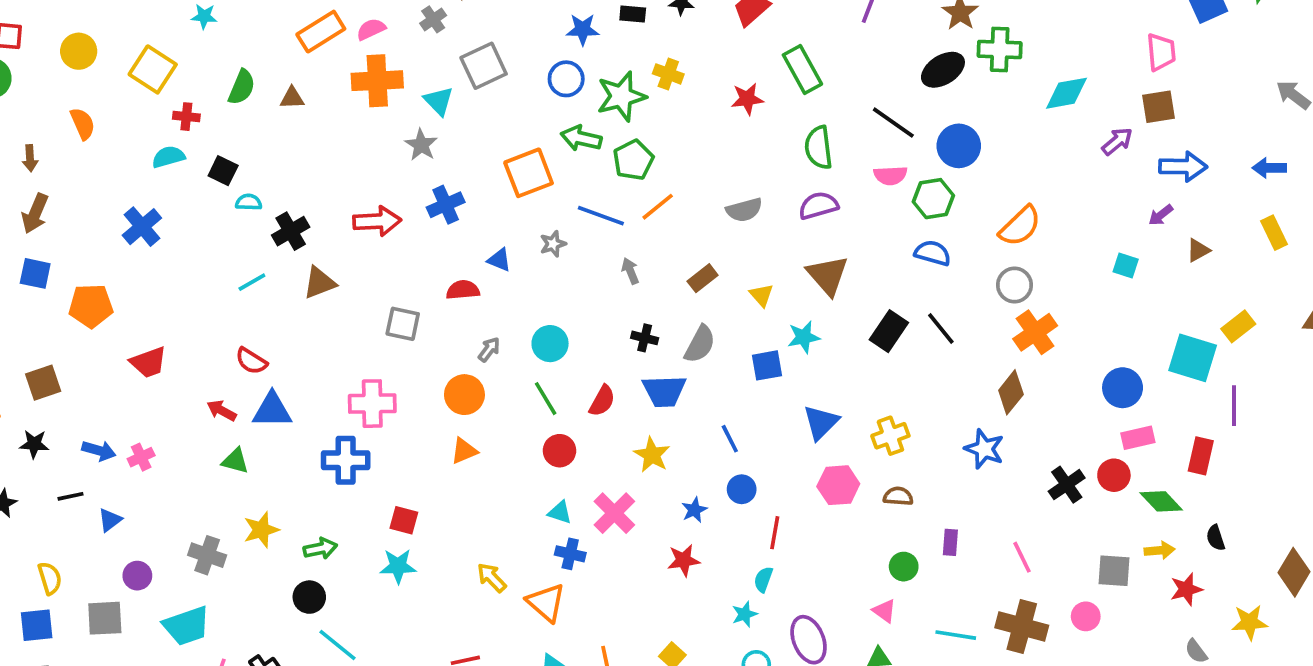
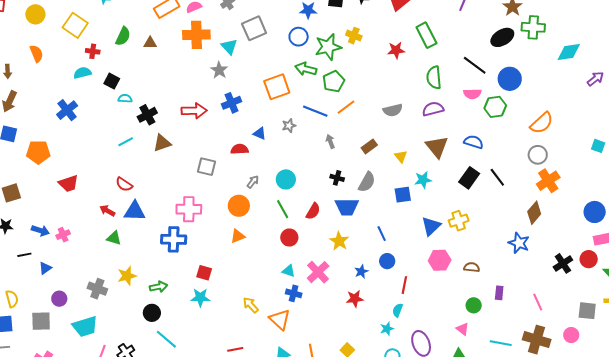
blue semicircle: (933, 253) -> (474, 142), moved
yellow cross: (890, 436) -> (459, 221), moved

